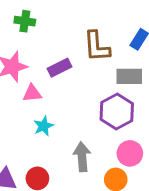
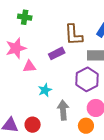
purple rectangle: (60, 68) -> (57, 53), moved
cyan star: (44, 126) -> (45, 90), moved

